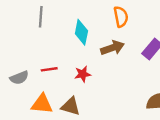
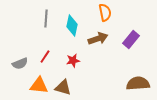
gray line: (41, 17) -> (46, 19), moved
red line: (49, 69) -> (45, 57), turned -48

